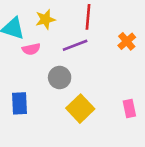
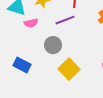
blue rectangle: (20, 103) -> (22, 65), turned -60

